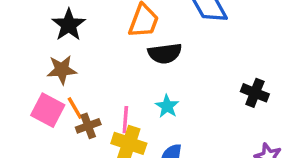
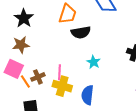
cyan star: (167, 106) -> (94, 62), moved
orange line: (75, 108) -> (25, 82), moved

